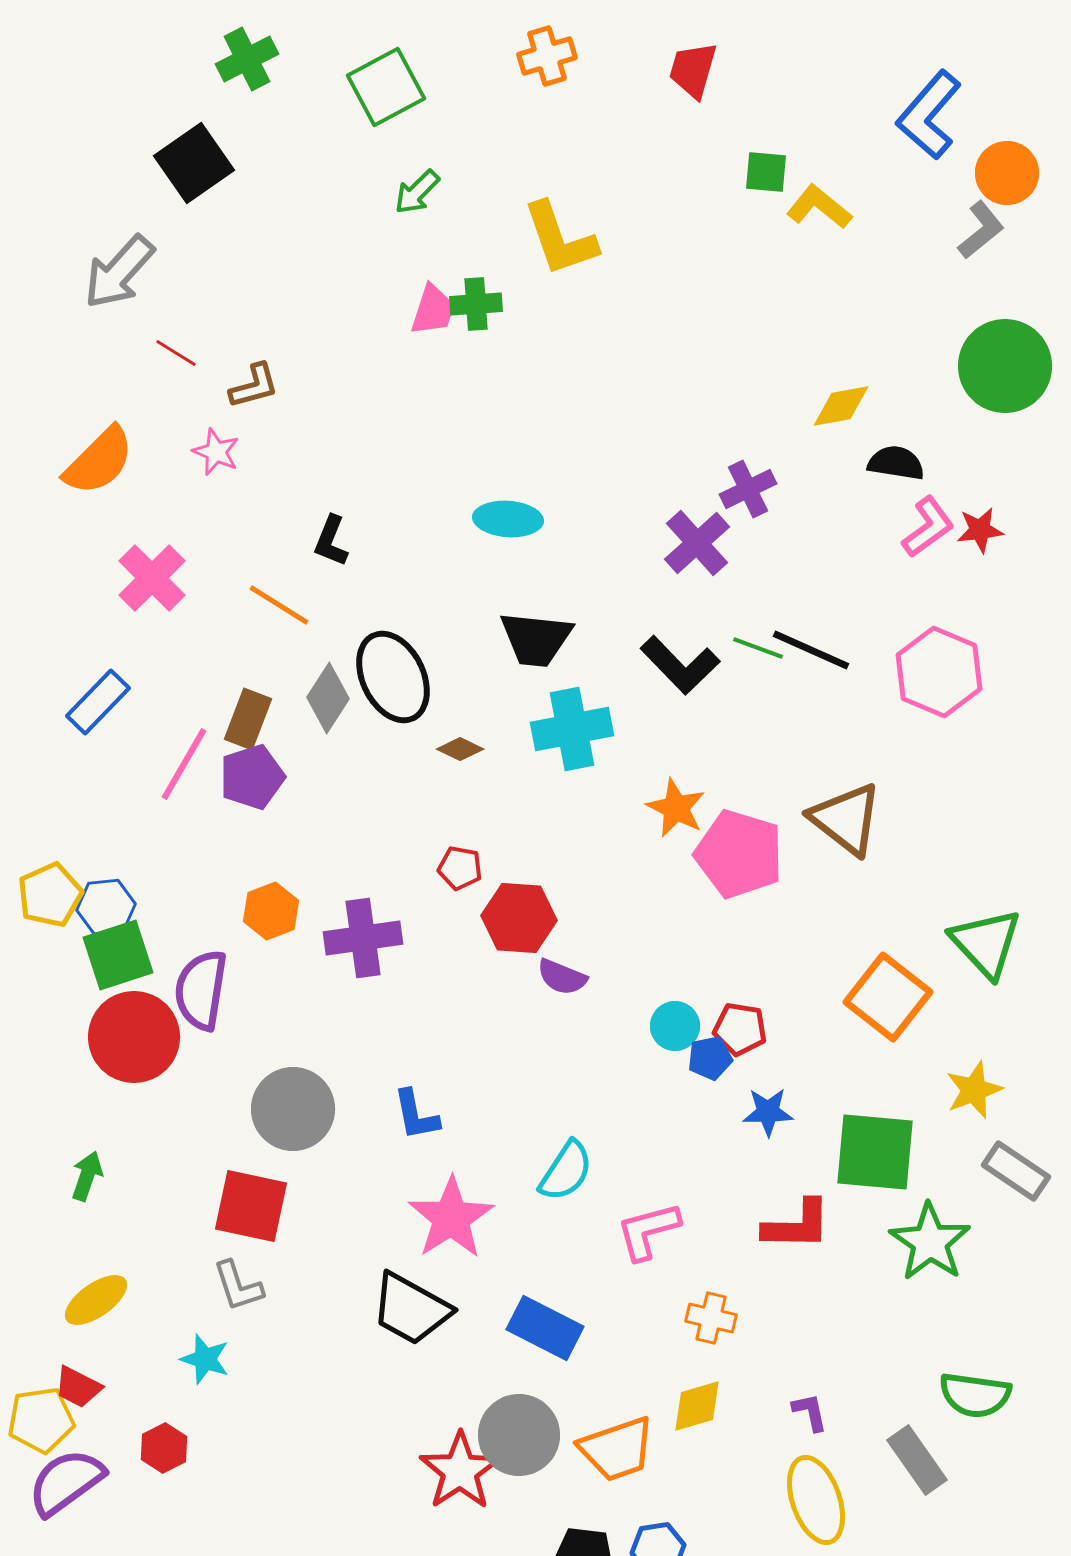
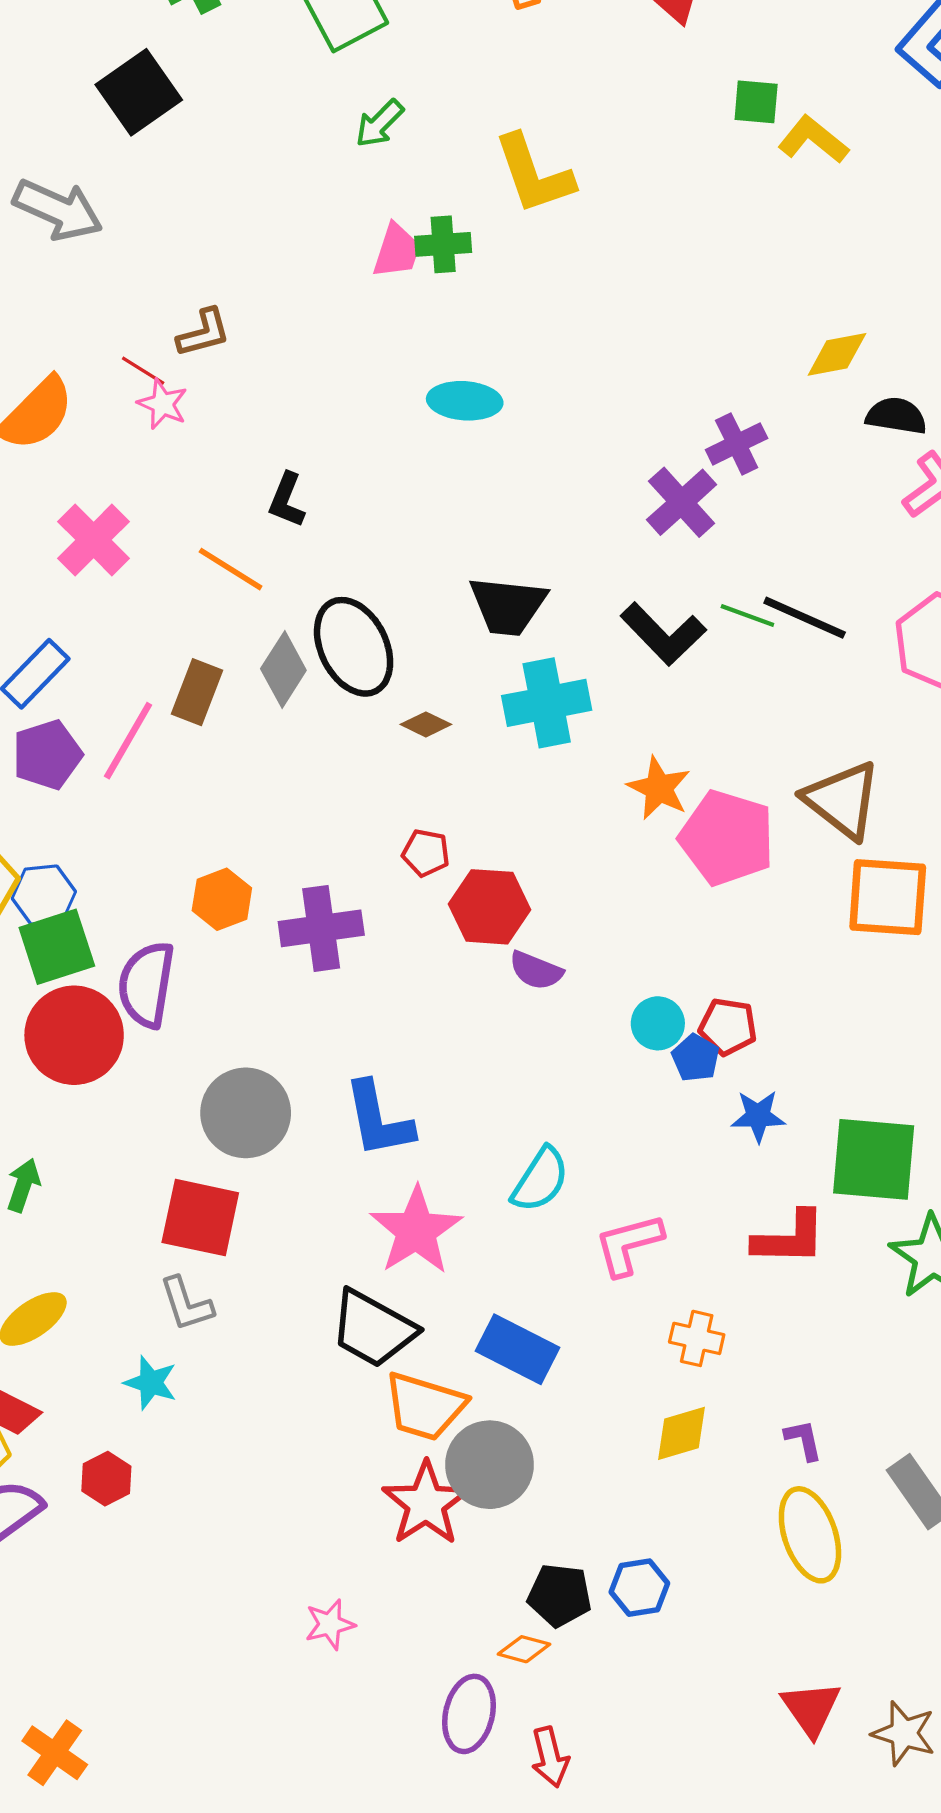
gray arrow: (119, 272) -> (58, 210), turned -108
red line: (176, 353) -> (143, 371), moved
cyan ellipse: (508, 519) -> (465, 401), moved
purple pentagon: (252, 777) -> (47, 755), moved
orange square: (888, 997) -> (888, 897), moved, turned -34
blue pentagon: (710, 1058) -> (696, 1058), turned -30
blue L-shape: (416, 1115) -> (378, 1119), size x1.4
orange trapezoid: (617, 1449) -> (425, 1406), moved, turned 36

